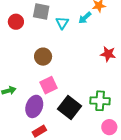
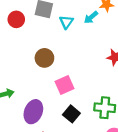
pink square: (48, 85) -> (64, 85), moved
black square: (69, 107) -> (71, 114), size x0.7

